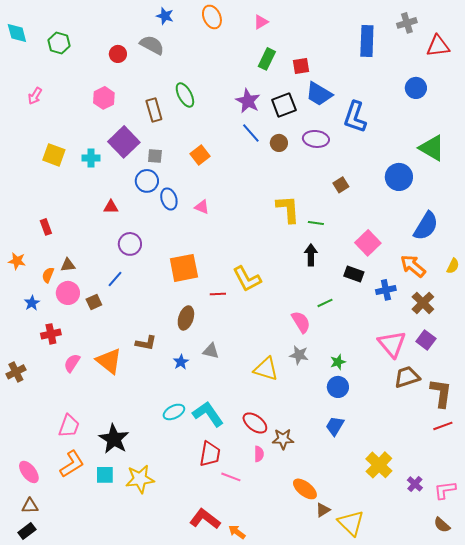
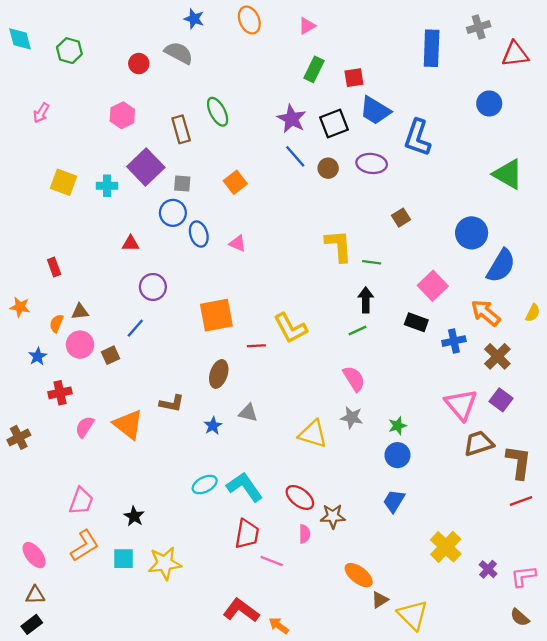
blue circle: (399, 177) -> (472, 233), moved
green line: (325, 303) -> (358, 330), moved
black star: (114, 439) -> (134, 516), size x0.6

